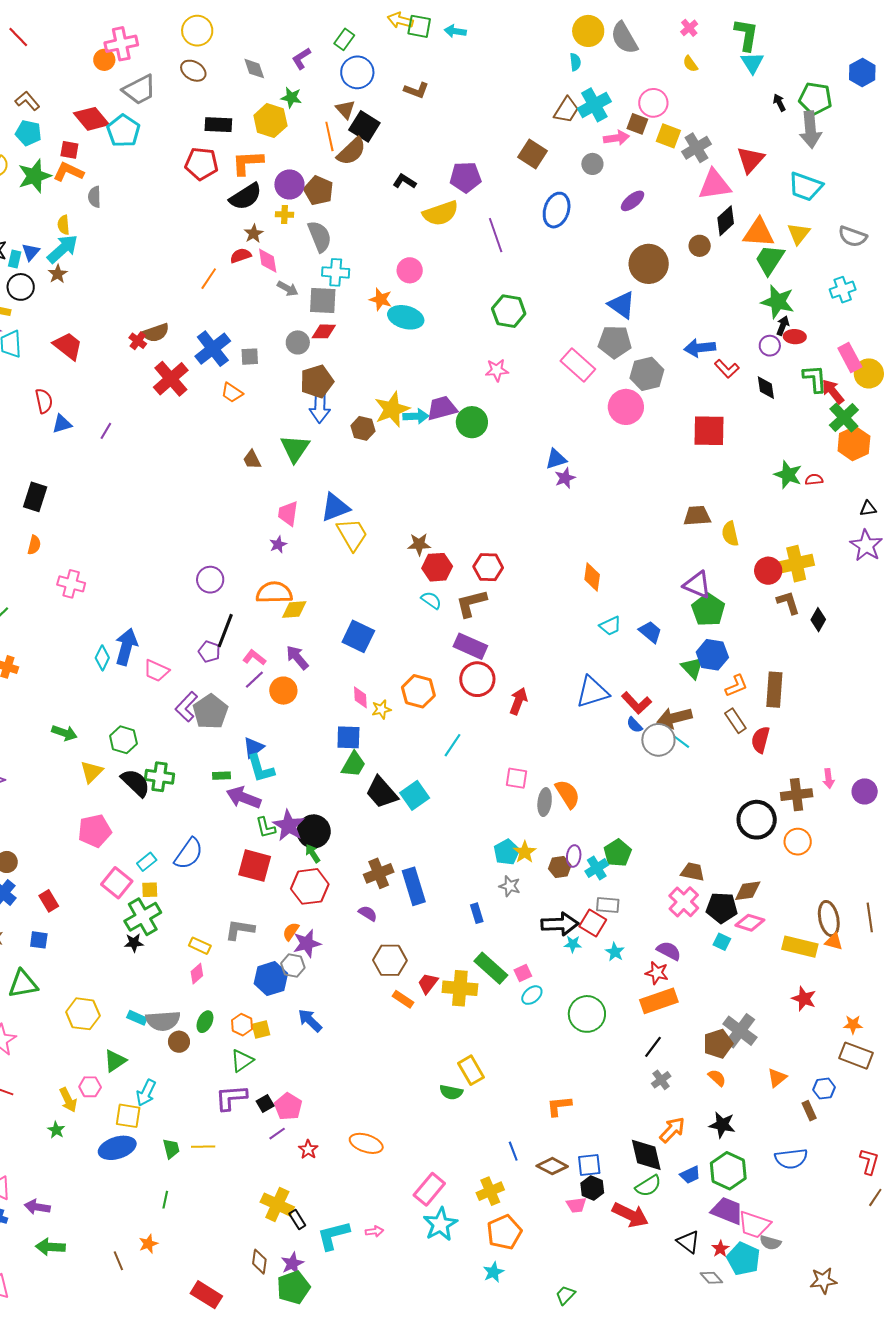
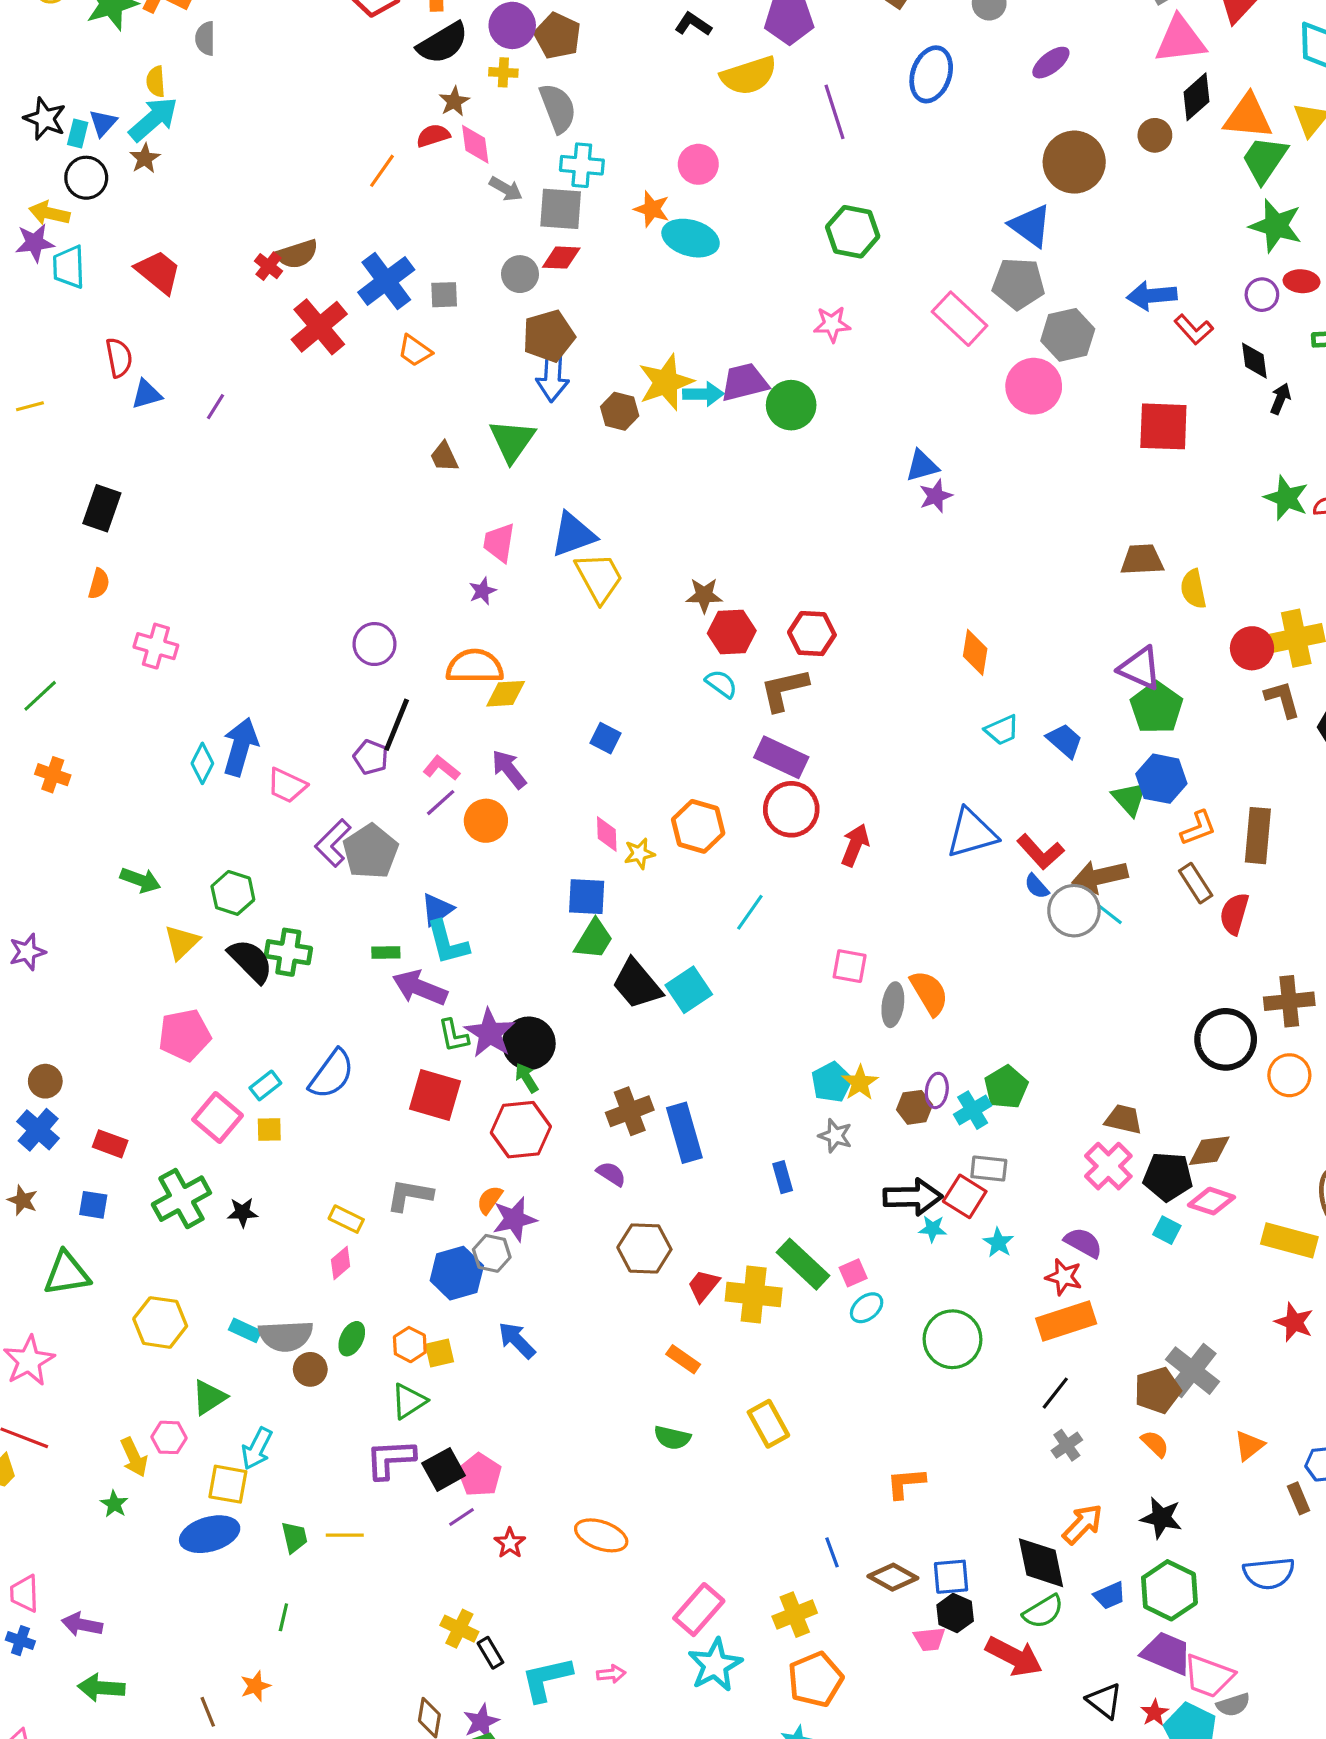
black arrow: (783, 326) -> (1280, 399), moved
blue square: (358, 636) -> (605, 738), size x0.6
red rectangle: (49, 901) -> (110, 1144), turned -40
green cross: (143, 917) -> (181, 1199), moved
orange rectangle: (403, 999) -> (683, 1359), moved
green semicircle: (451, 1092) -> (672, 1438), moved
black square: (265, 1104) -> (444, 1469), size x1.5
yellow cross: (277, 1205) -> (459, 1629), size x0.7
gray semicircle: (770, 1243) -> (1233, 1705), turned -35

